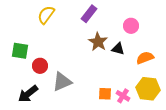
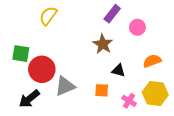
purple rectangle: (89, 14) -> (112, 14), moved
black triangle: (118, 49) -> (119, 70), moved
red circle: (40, 66) -> (42, 69), size x1.6
orange square: (105, 94) -> (102, 90), moved

